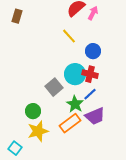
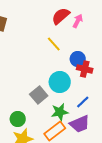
red cross: (90, 74) -> (85, 69), moved
blue line: (90, 94) -> (83, 102), moved
green star: (75, 104) -> (60, 112), turned 30

